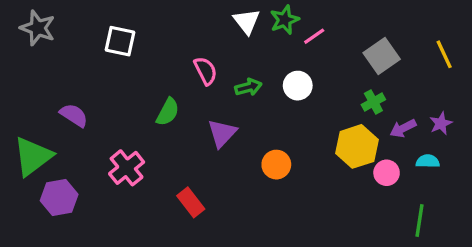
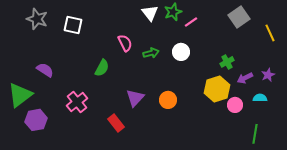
gray star: (38, 28) -> (37, 19), moved
gray square: (382, 56) -> (239, 17), moved
purple triangle: (222, 133) -> (135, 98), moved

